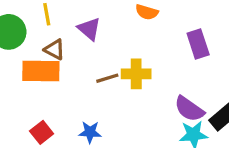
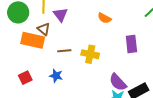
purple triangle: (89, 29) -> (60, 15), moved
brown line: (107, 78) -> (64, 51), moved
blue star: (90, 132) -> (56, 76), moved

